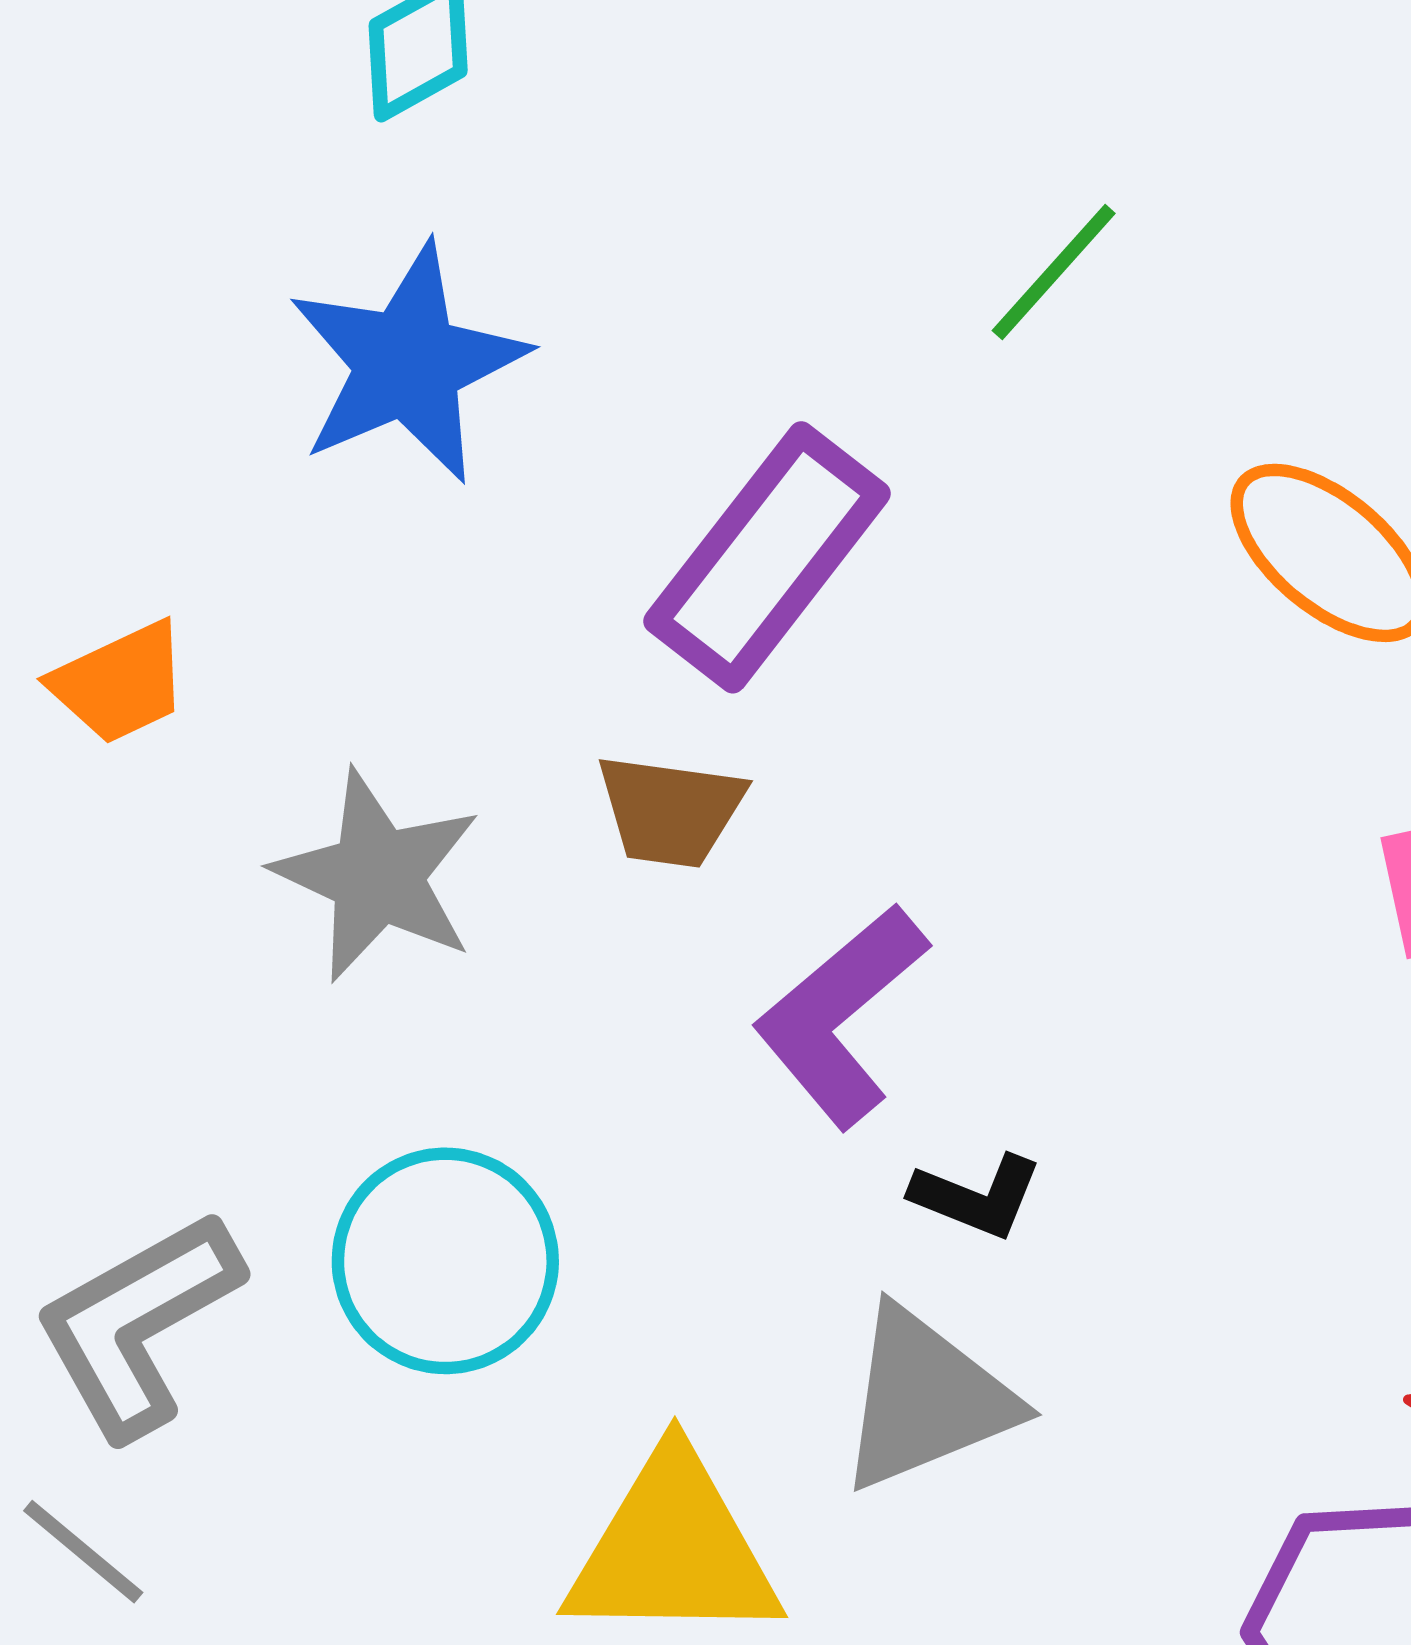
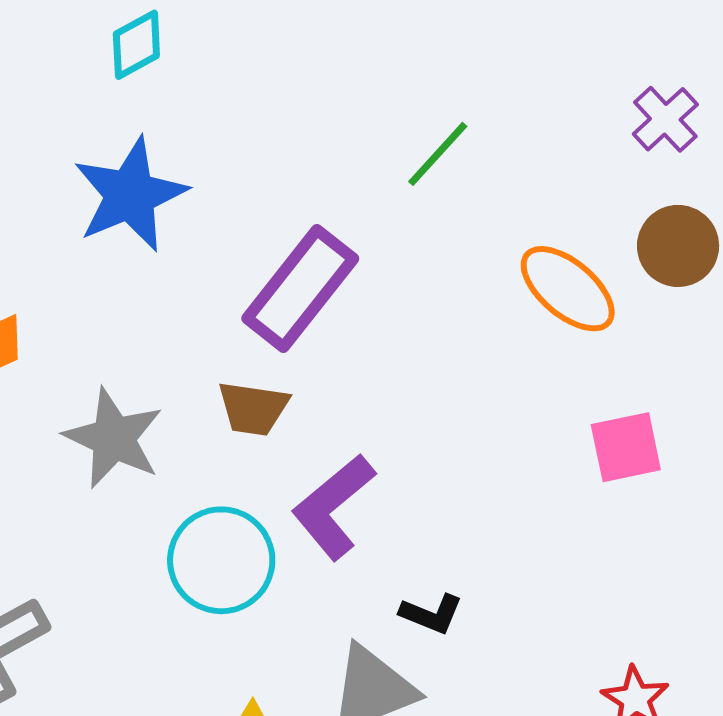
black L-shape: (977, 1196) -> (431, 614), moved
cyan circle: (445, 1261) -> (221, 560), moved

